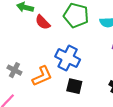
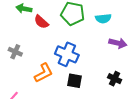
gray cross: (14, 70) -> (15, 52), moved

